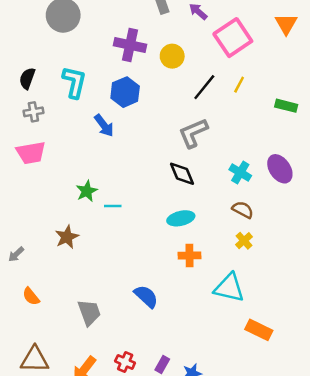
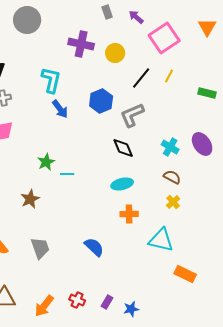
cyan L-shape: (74, 82) -> (51, 80), moved
blue hexagon: (125, 92) -> (101, 101), moved
gray trapezoid: (89, 312) -> (40, 248), moved

